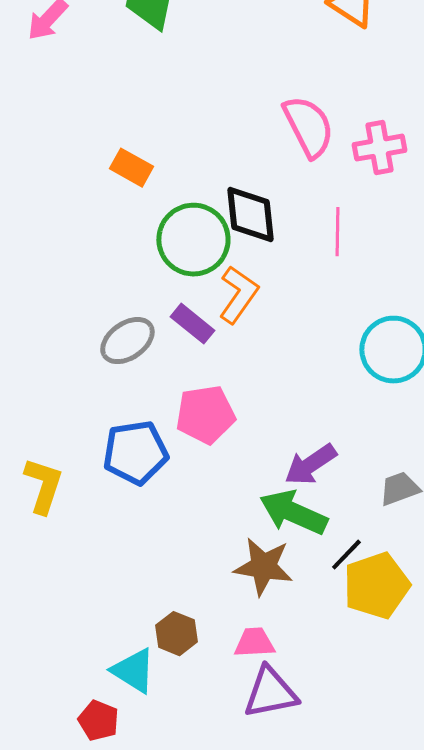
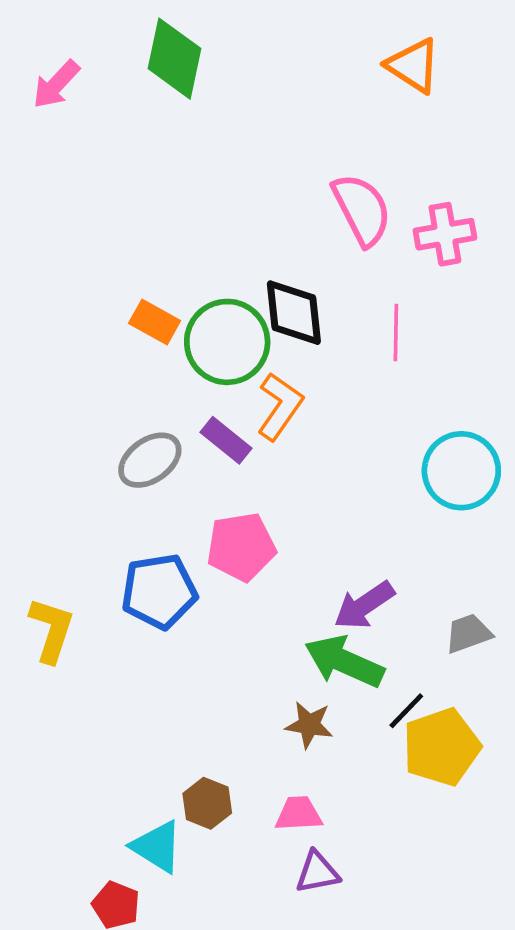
orange rectangle: (131, 168) -> (155, 322), moved
brown star: (263, 567) -> (309, 725), size x0.7
purple triangle: (270, 693) -> (317, 872), size x0.7

